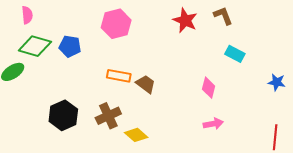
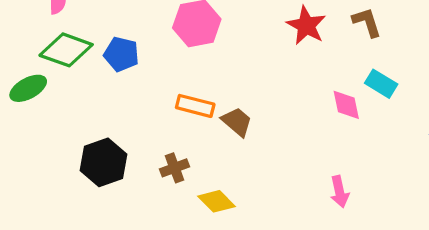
pink diamond: (209, 88) -> (346, 105), moved, turned -30
brown cross: (108, 116) -> (175, 168), size x0.7
pink arrow: (213, 124) -> (339, 192), turned 84

